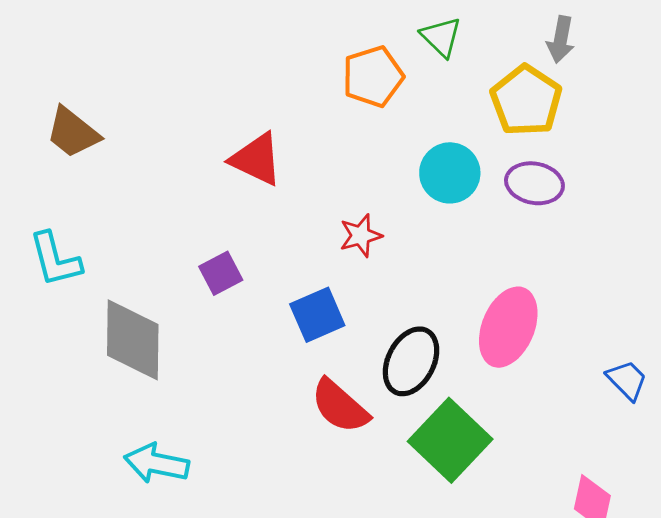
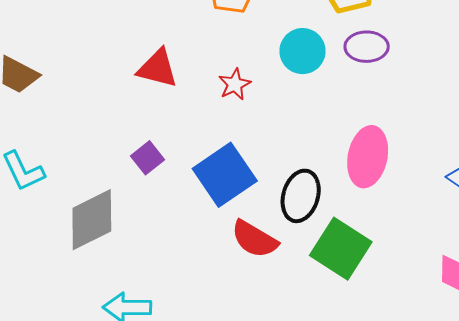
red star: (361, 236) -> (235, 84), moved
blue square: (317, 315) -> (225, 175), size x1.5
gray diamond: (133, 340) -> (92, 220), turned 74

